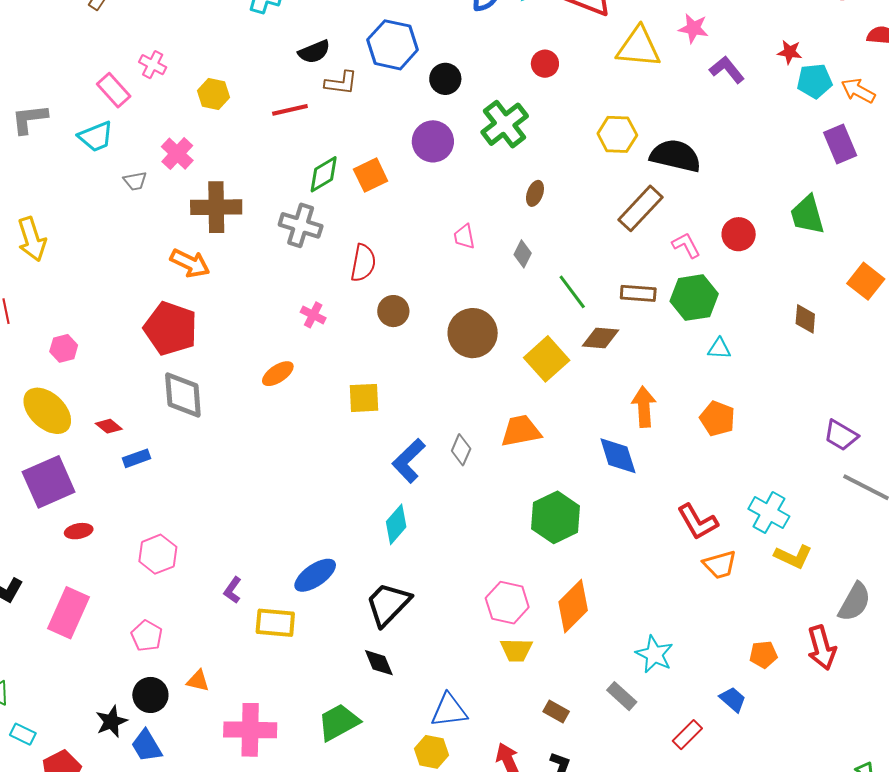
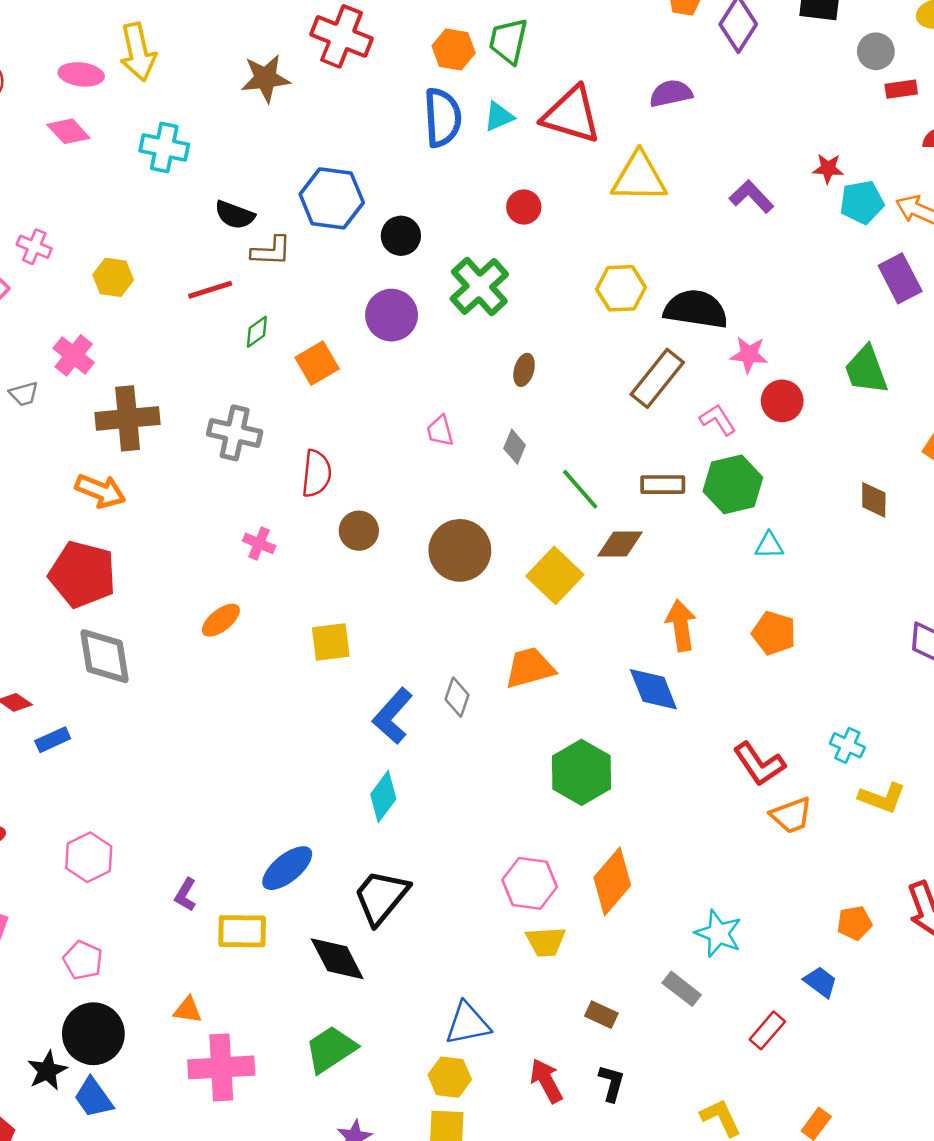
pink star: (693, 28) -> (749, 355), moved
black semicircle: (314, 52) -> (235, 215), turned 48
green diamond: (324, 174) -> (257, 332), moved, size x0.7
cyan cross: (769, 513) -> (847, 745), size x0.7
black diamond: (379, 663) -> (337, 959), moved, size x1.4
orange triangle: (198, 681) -> (188, 1010), moved
black circle: (150, 695) -> (93, 1034), size x1.4

